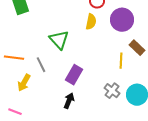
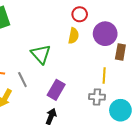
brown rectangle: (137, 48) -> (120, 52), moved, turned 56
gray cross: (112, 91) -> (97, 97), moved, turned -35

